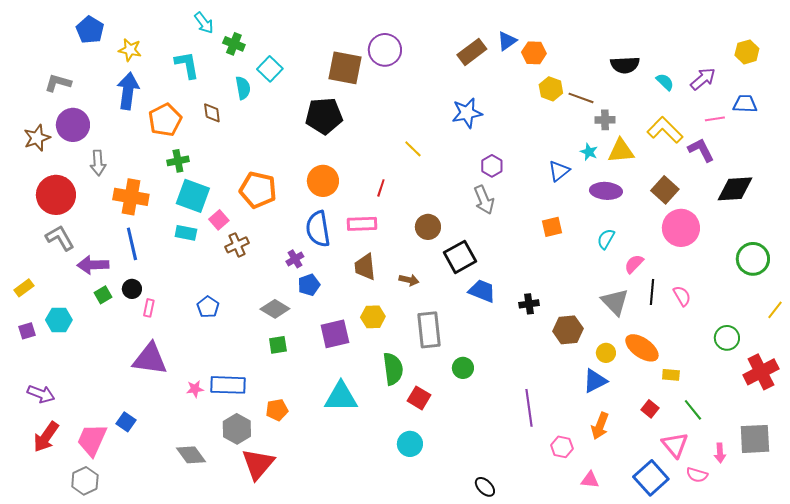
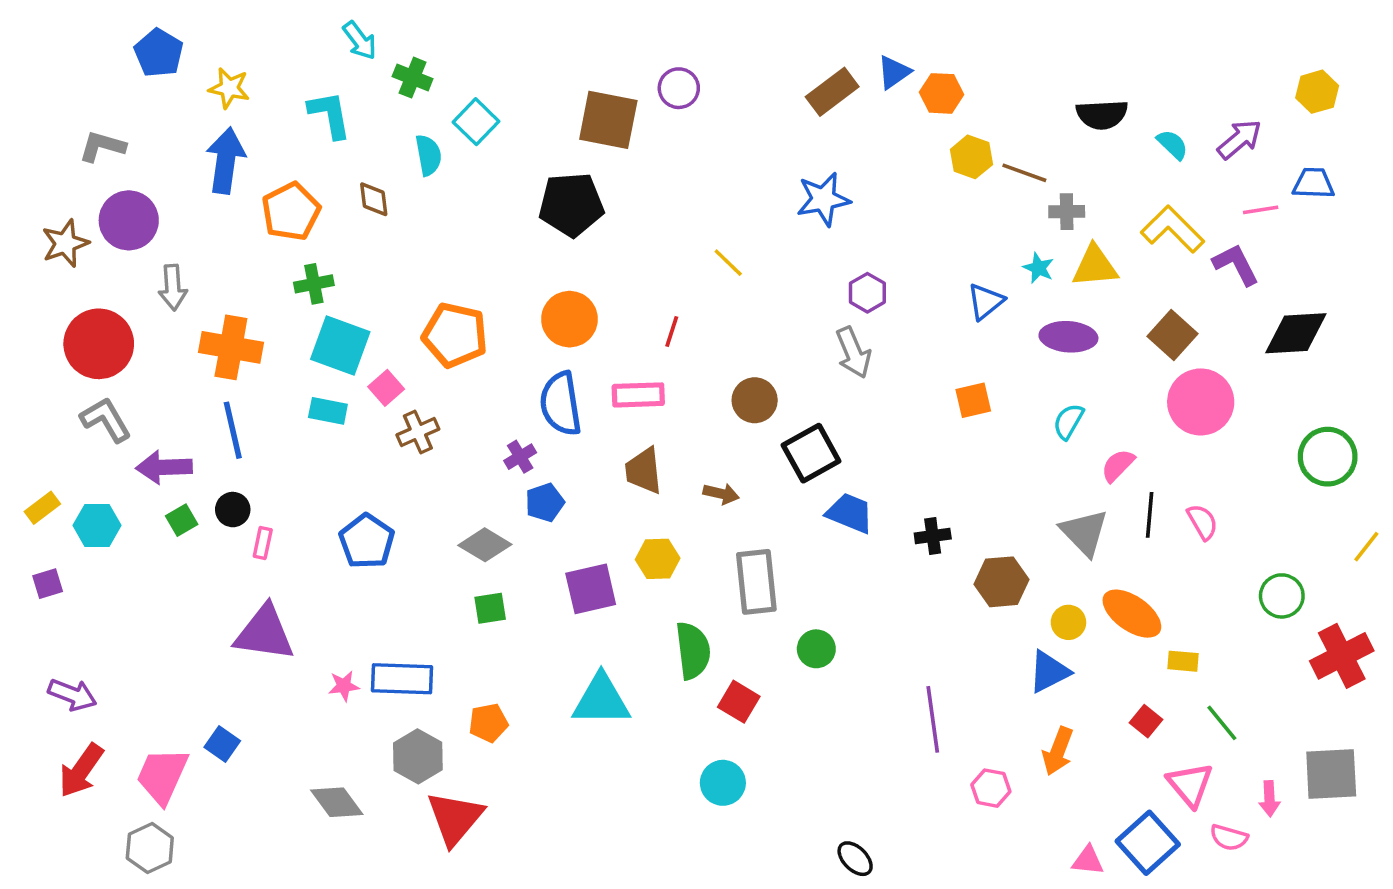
purple circle: (385, 50) -> (679, 88), size x0.7
blue pentagon: (208, 307) -> (367, 541), size x1.4
cyan hexagon: (59, 320) -> (97, 525), moved
pink triangle: (590, 480) -> (1088, 860), moved

